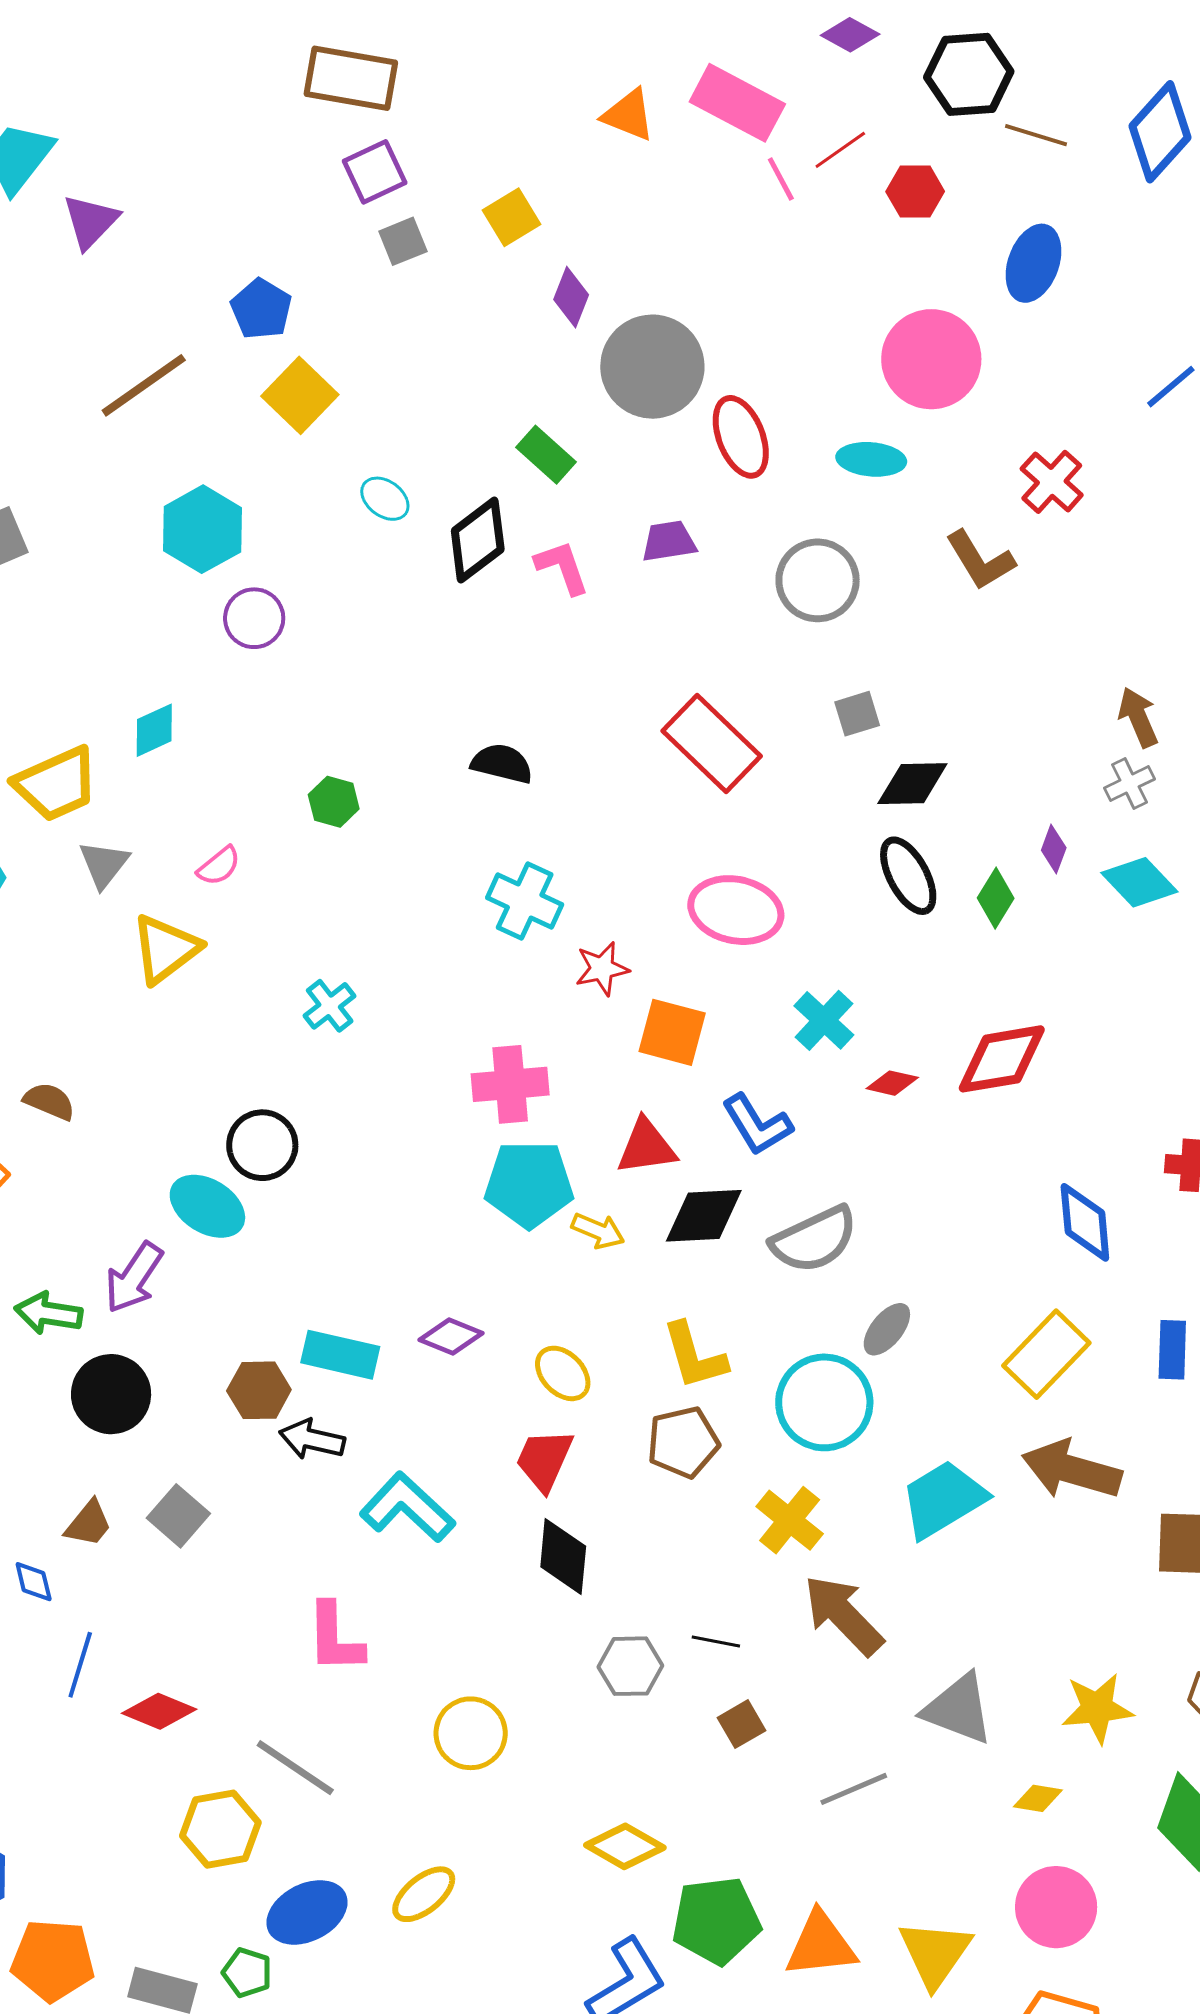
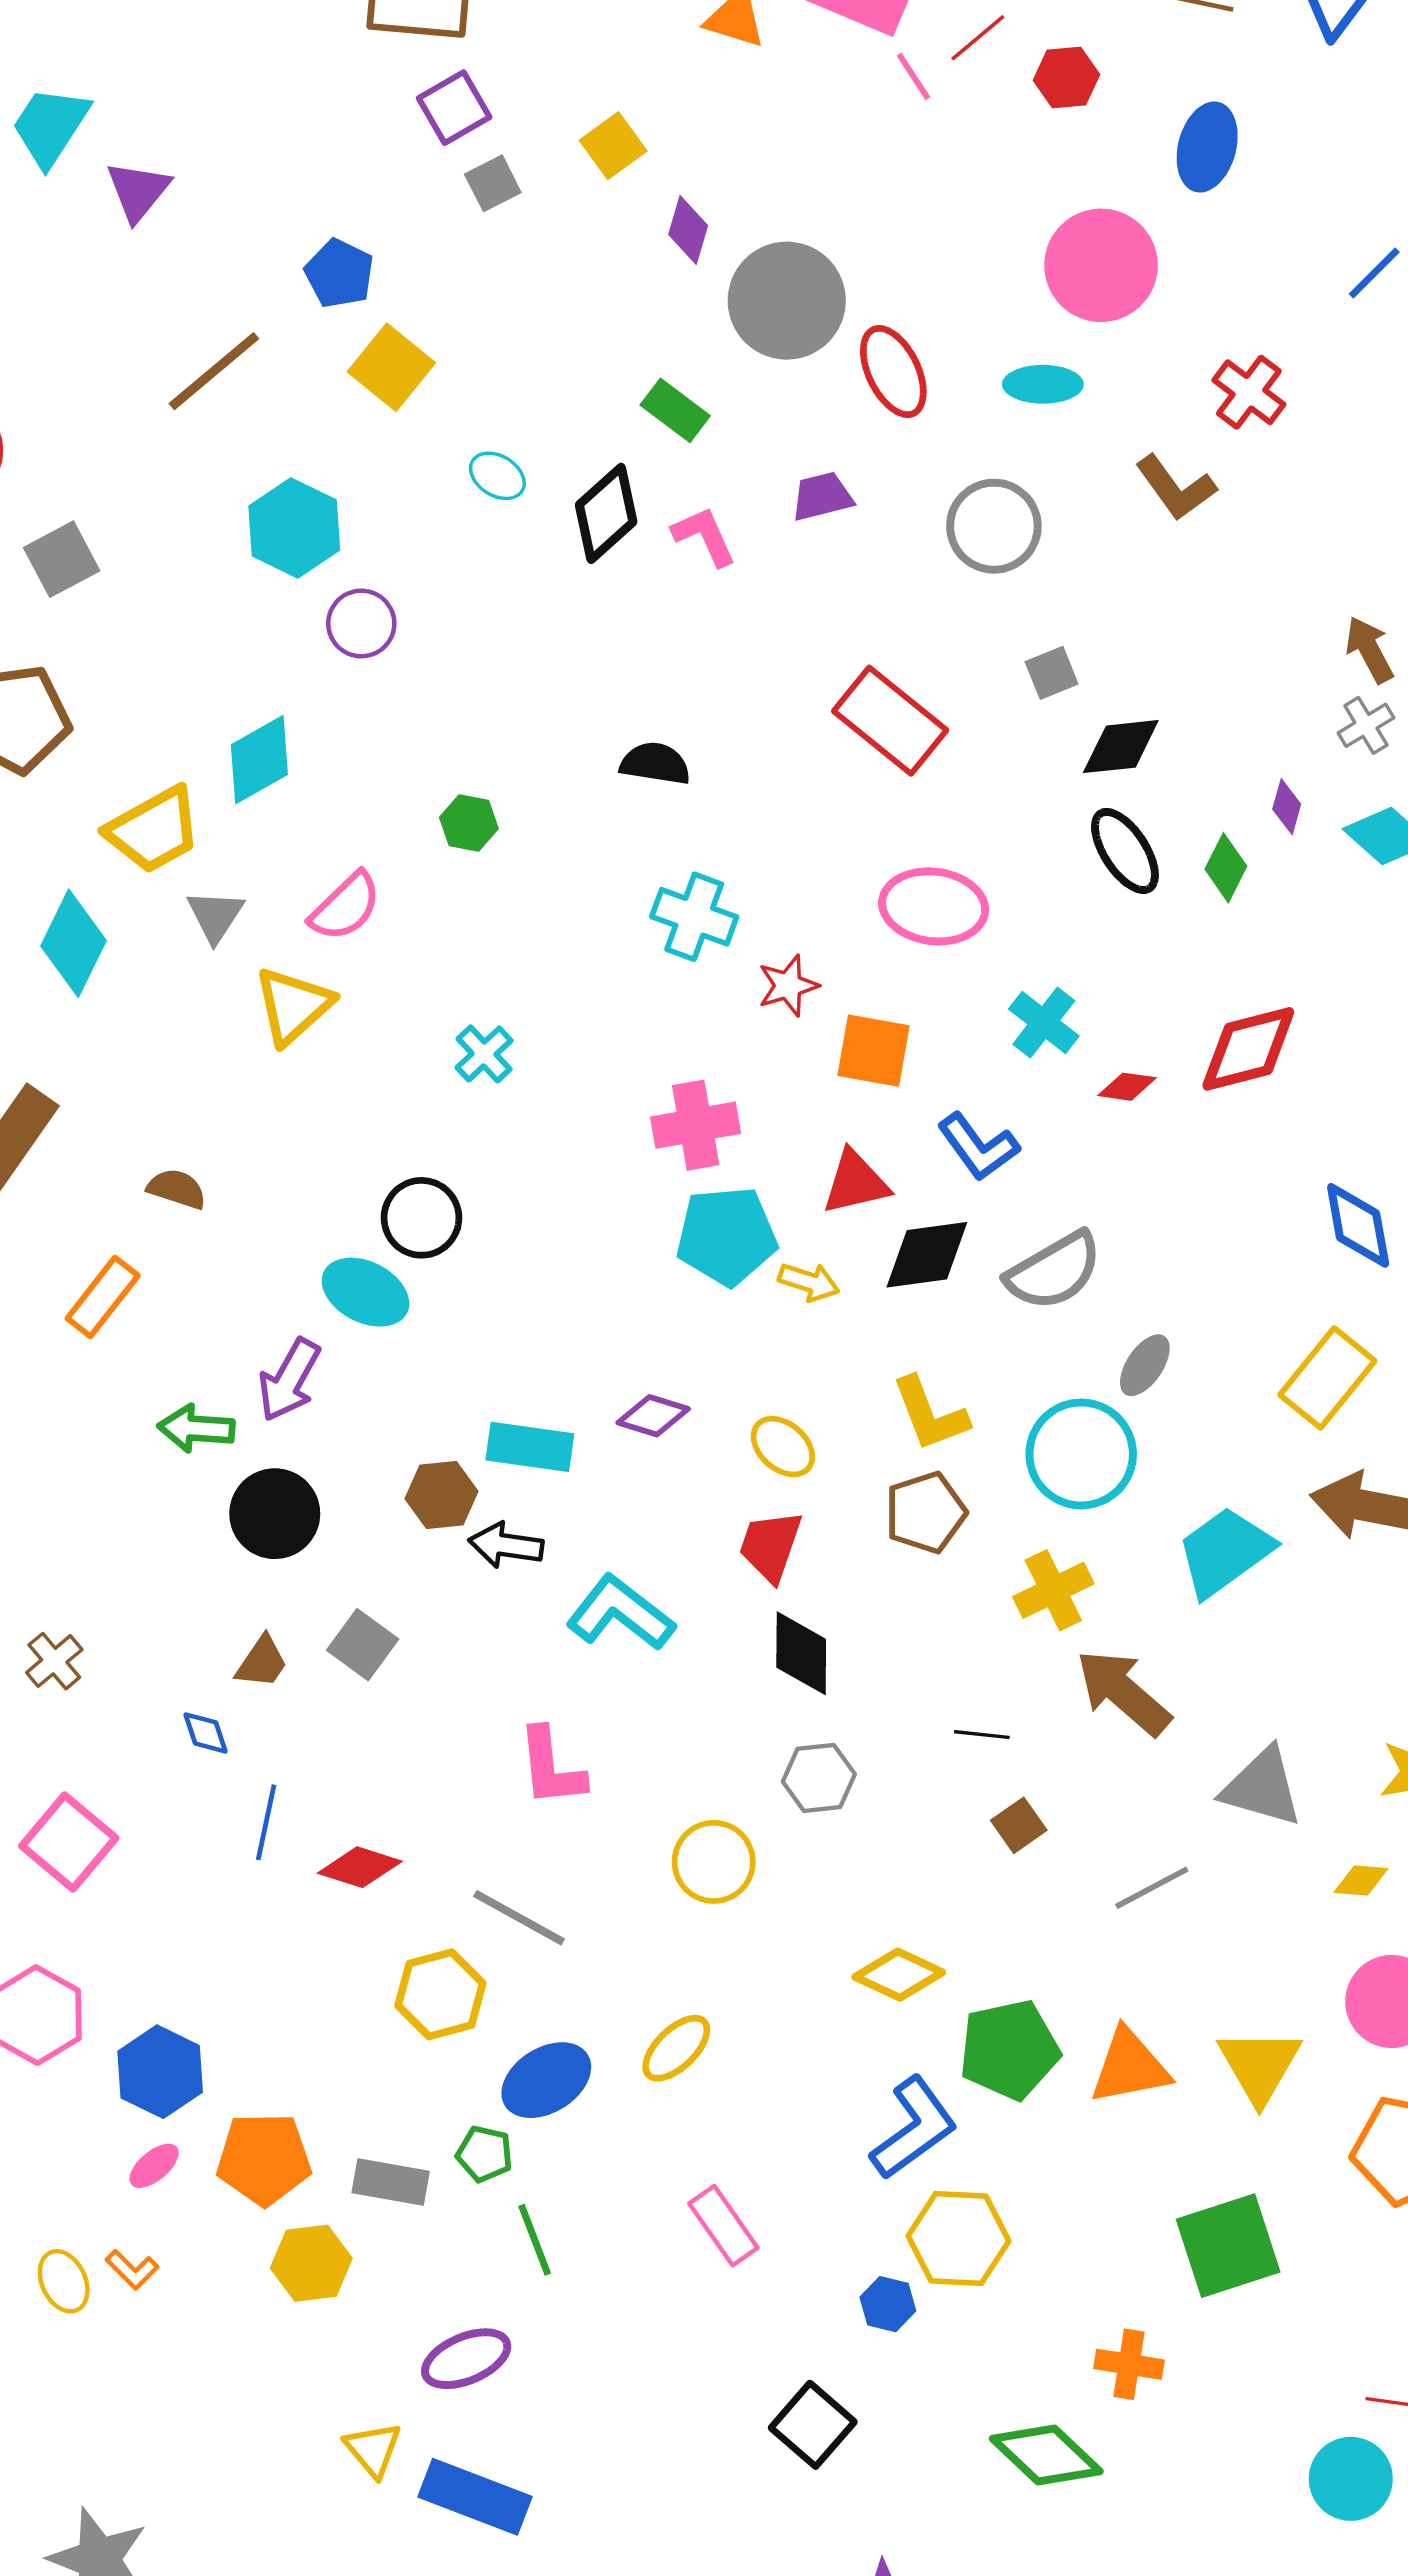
cyan diamond: (154, 730) -> (259, 760), size x1.4
pink semicircle: (219, 866) -> (345, 907), size x1.5
yellow cross: (790, 1520) -> (1053, 1590), turned 30
gray hexagon: (630, 1666) -> (819, 1778), moved

